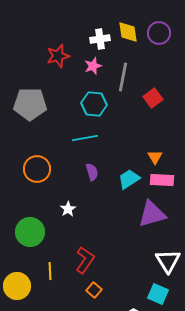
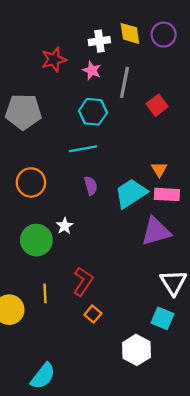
pink star: (93, 66) -> (92, 70), turned -30
cyan trapezoid: (129, 179) -> (131, 193), size x1.4
green circle: (30, 232) -> (36, 240), moved

